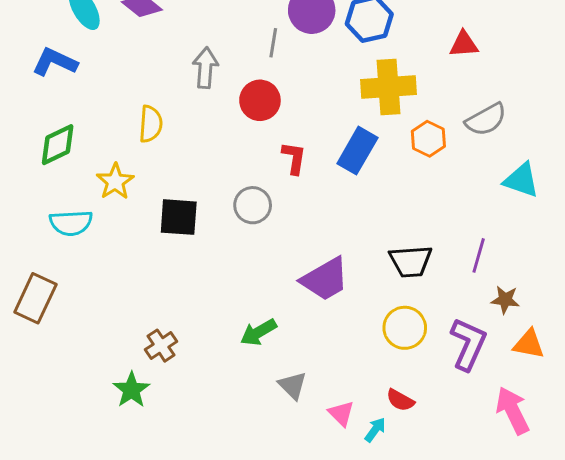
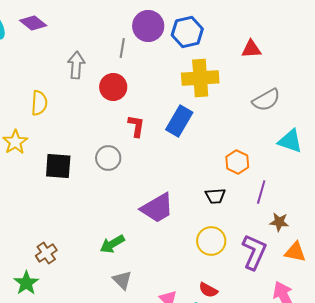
orange hexagon: (428, 139) -> (237, 162), moved
black trapezoid: (411, 261) -> (215, 196), size x0.7
gray triangle: (292, 385) -> (122, 280), moved

